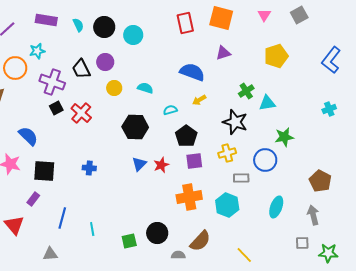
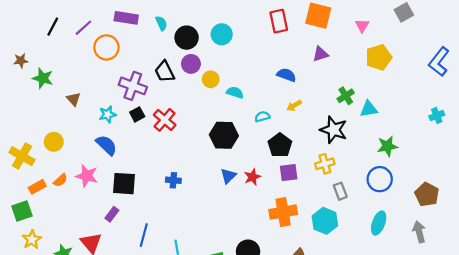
pink triangle: (264, 15) -> (362, 26), moved
black circle: (104, 27) -> (187, 38), moved
cyan star: (37, 51) -> (108, 114), moved
orange circle: (15, 68) -> (106, 47), moved
blue semicircle: (192, 72) -> (286, 75), size x0.7
yellow circle: (114, 88) -> (211, 79), moved
blue circle: (265, 160) -> (380, 179), moved
gray rectangle: (241, 178) -> (340, 191), turned 70

